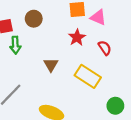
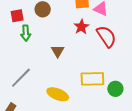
red semicircle: (105, 48) -> (106, 36), size x1.6
yellow rectangle: (88, 76) -> (92, 79), moved, turned -35

